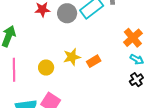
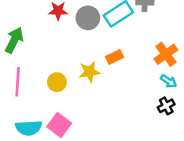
orange rectangle: (94, 61) -> (114, 57), moved

